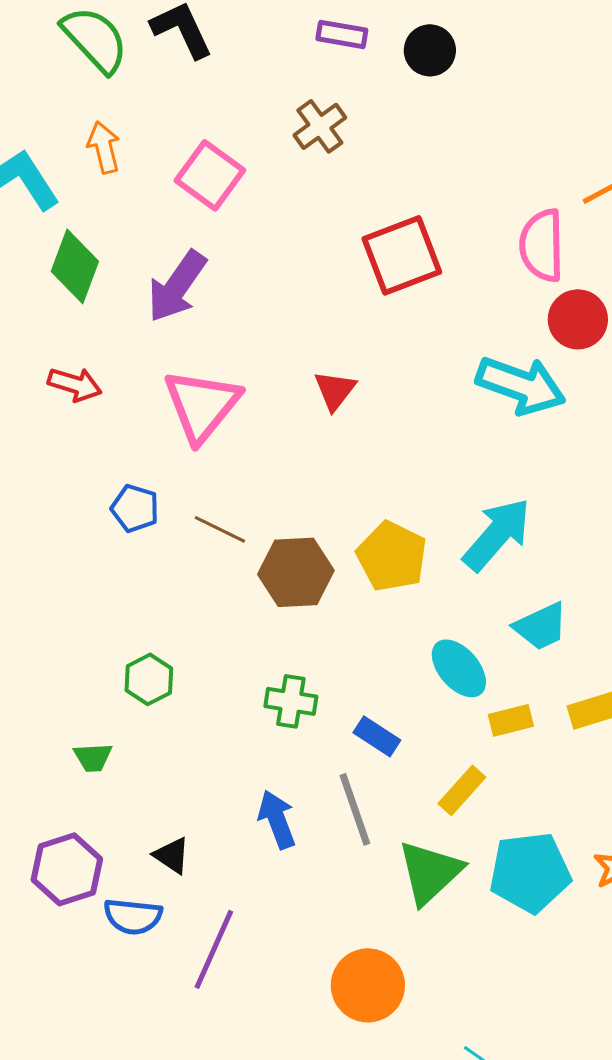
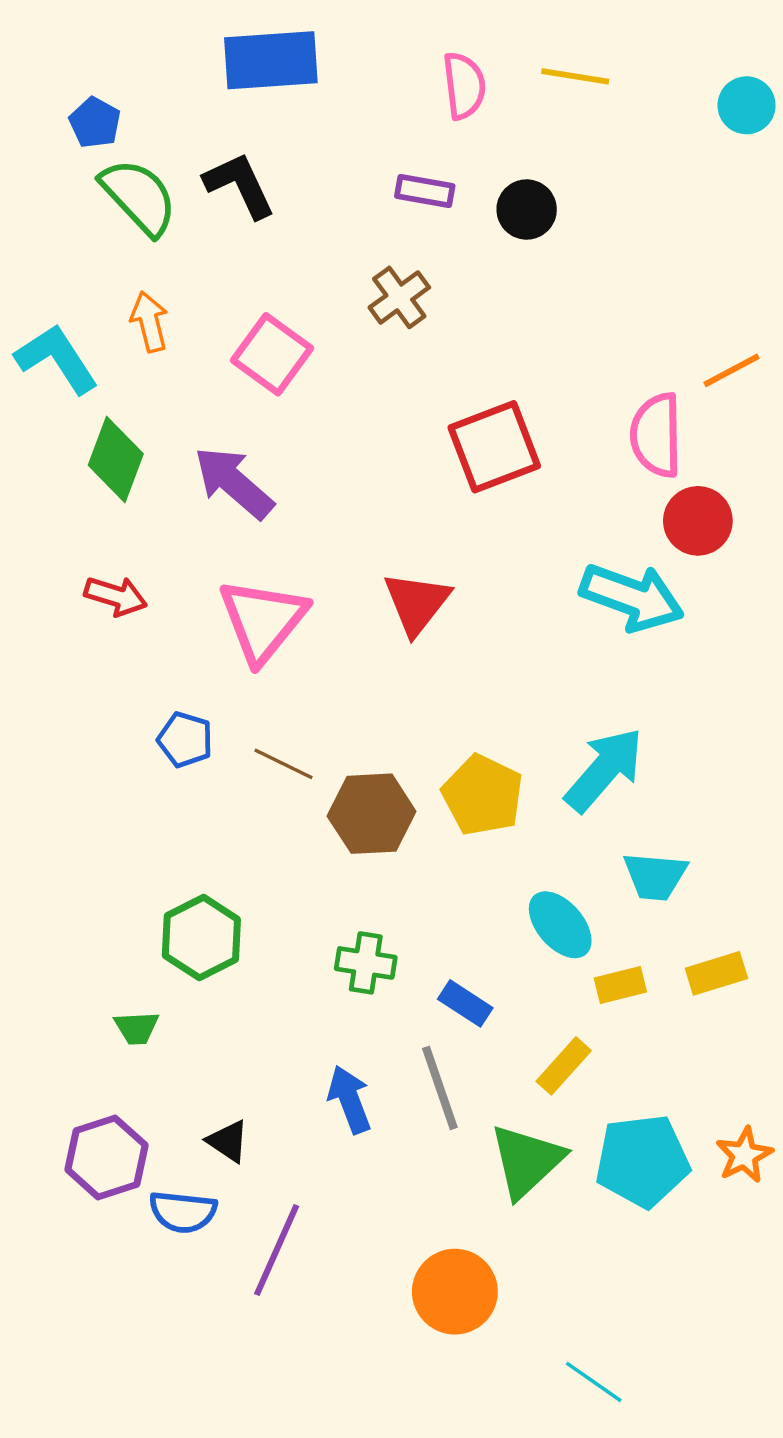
purple arrow: (177, 286) -> (234, 483), turned 96
red triangle: (335, 390) -> (417, 603), size x1.4
cyan trapezoid: (541, 626) -> (655, 876), turned 30
green hexagon: (149, 679) -> (201, 937), size x1.4

